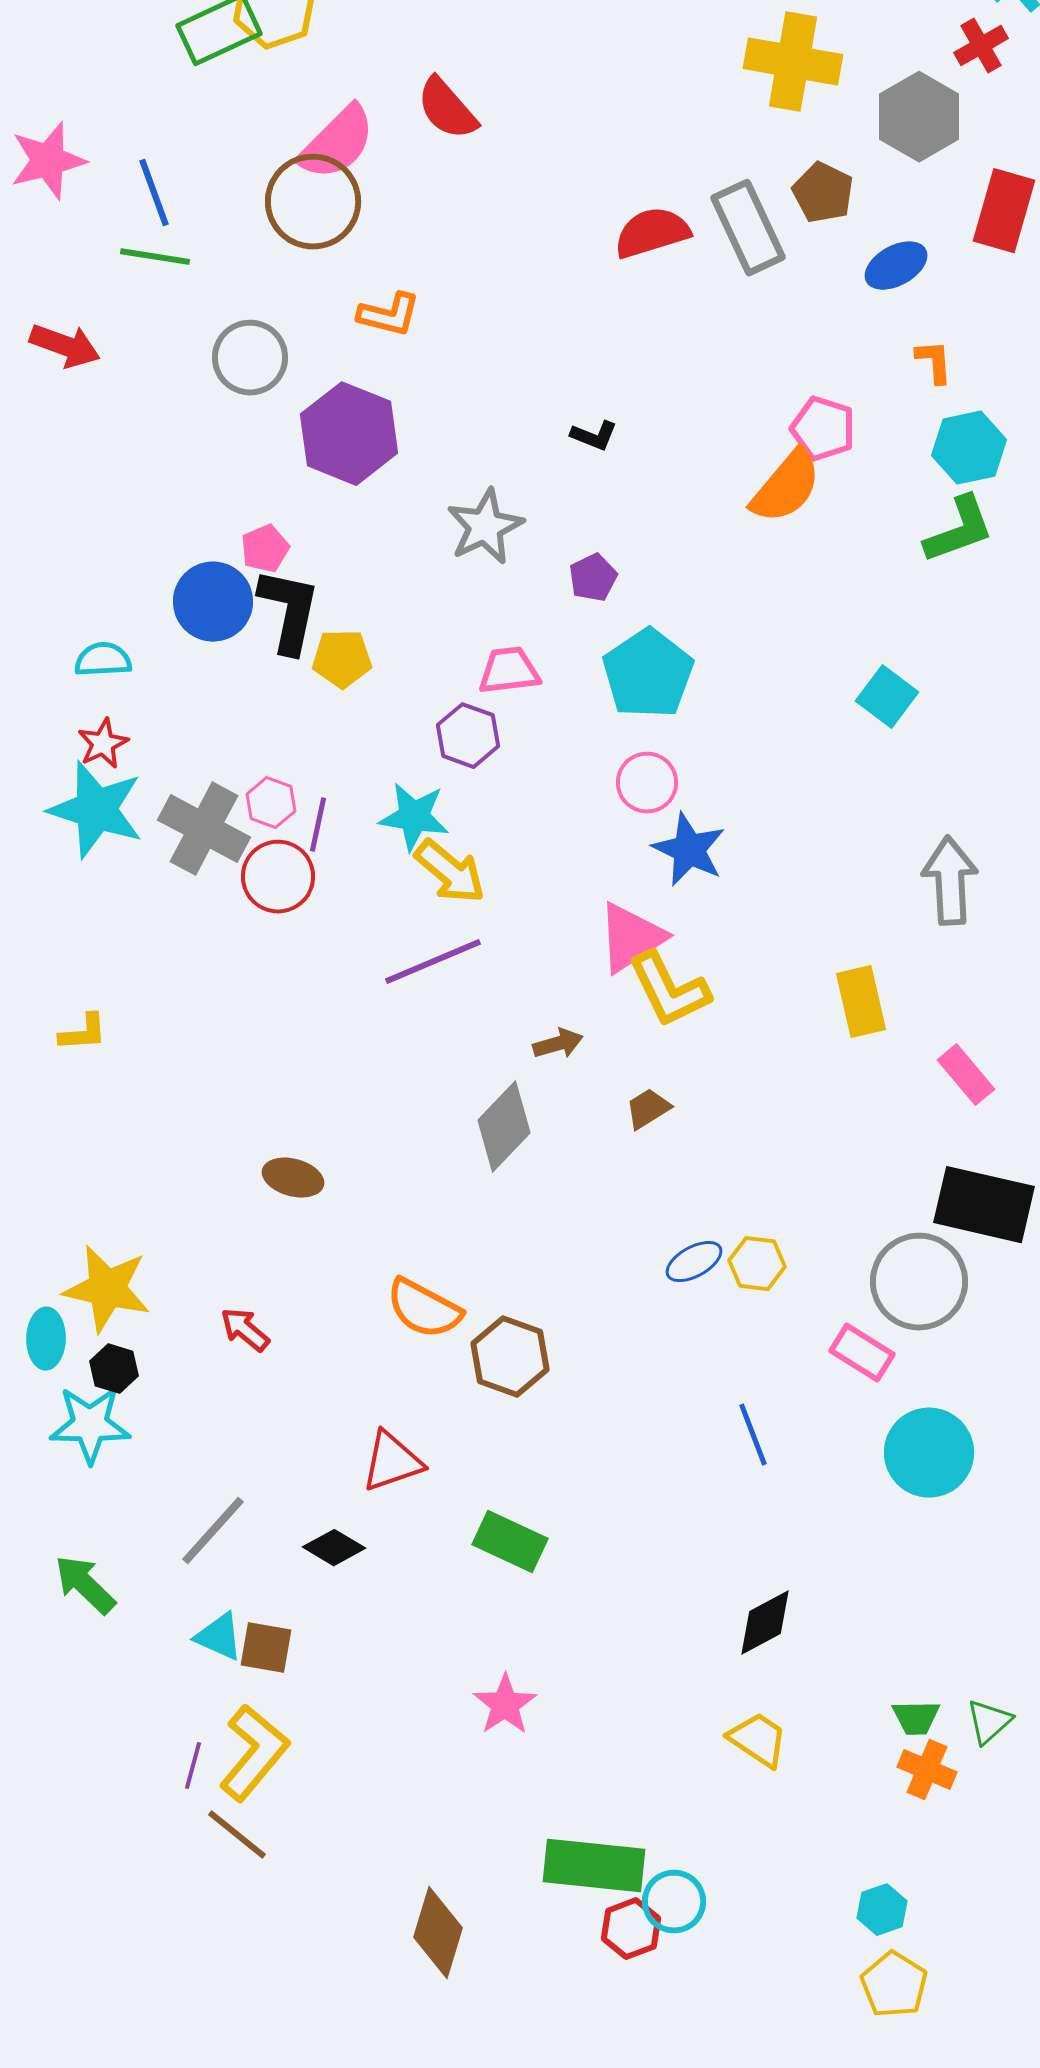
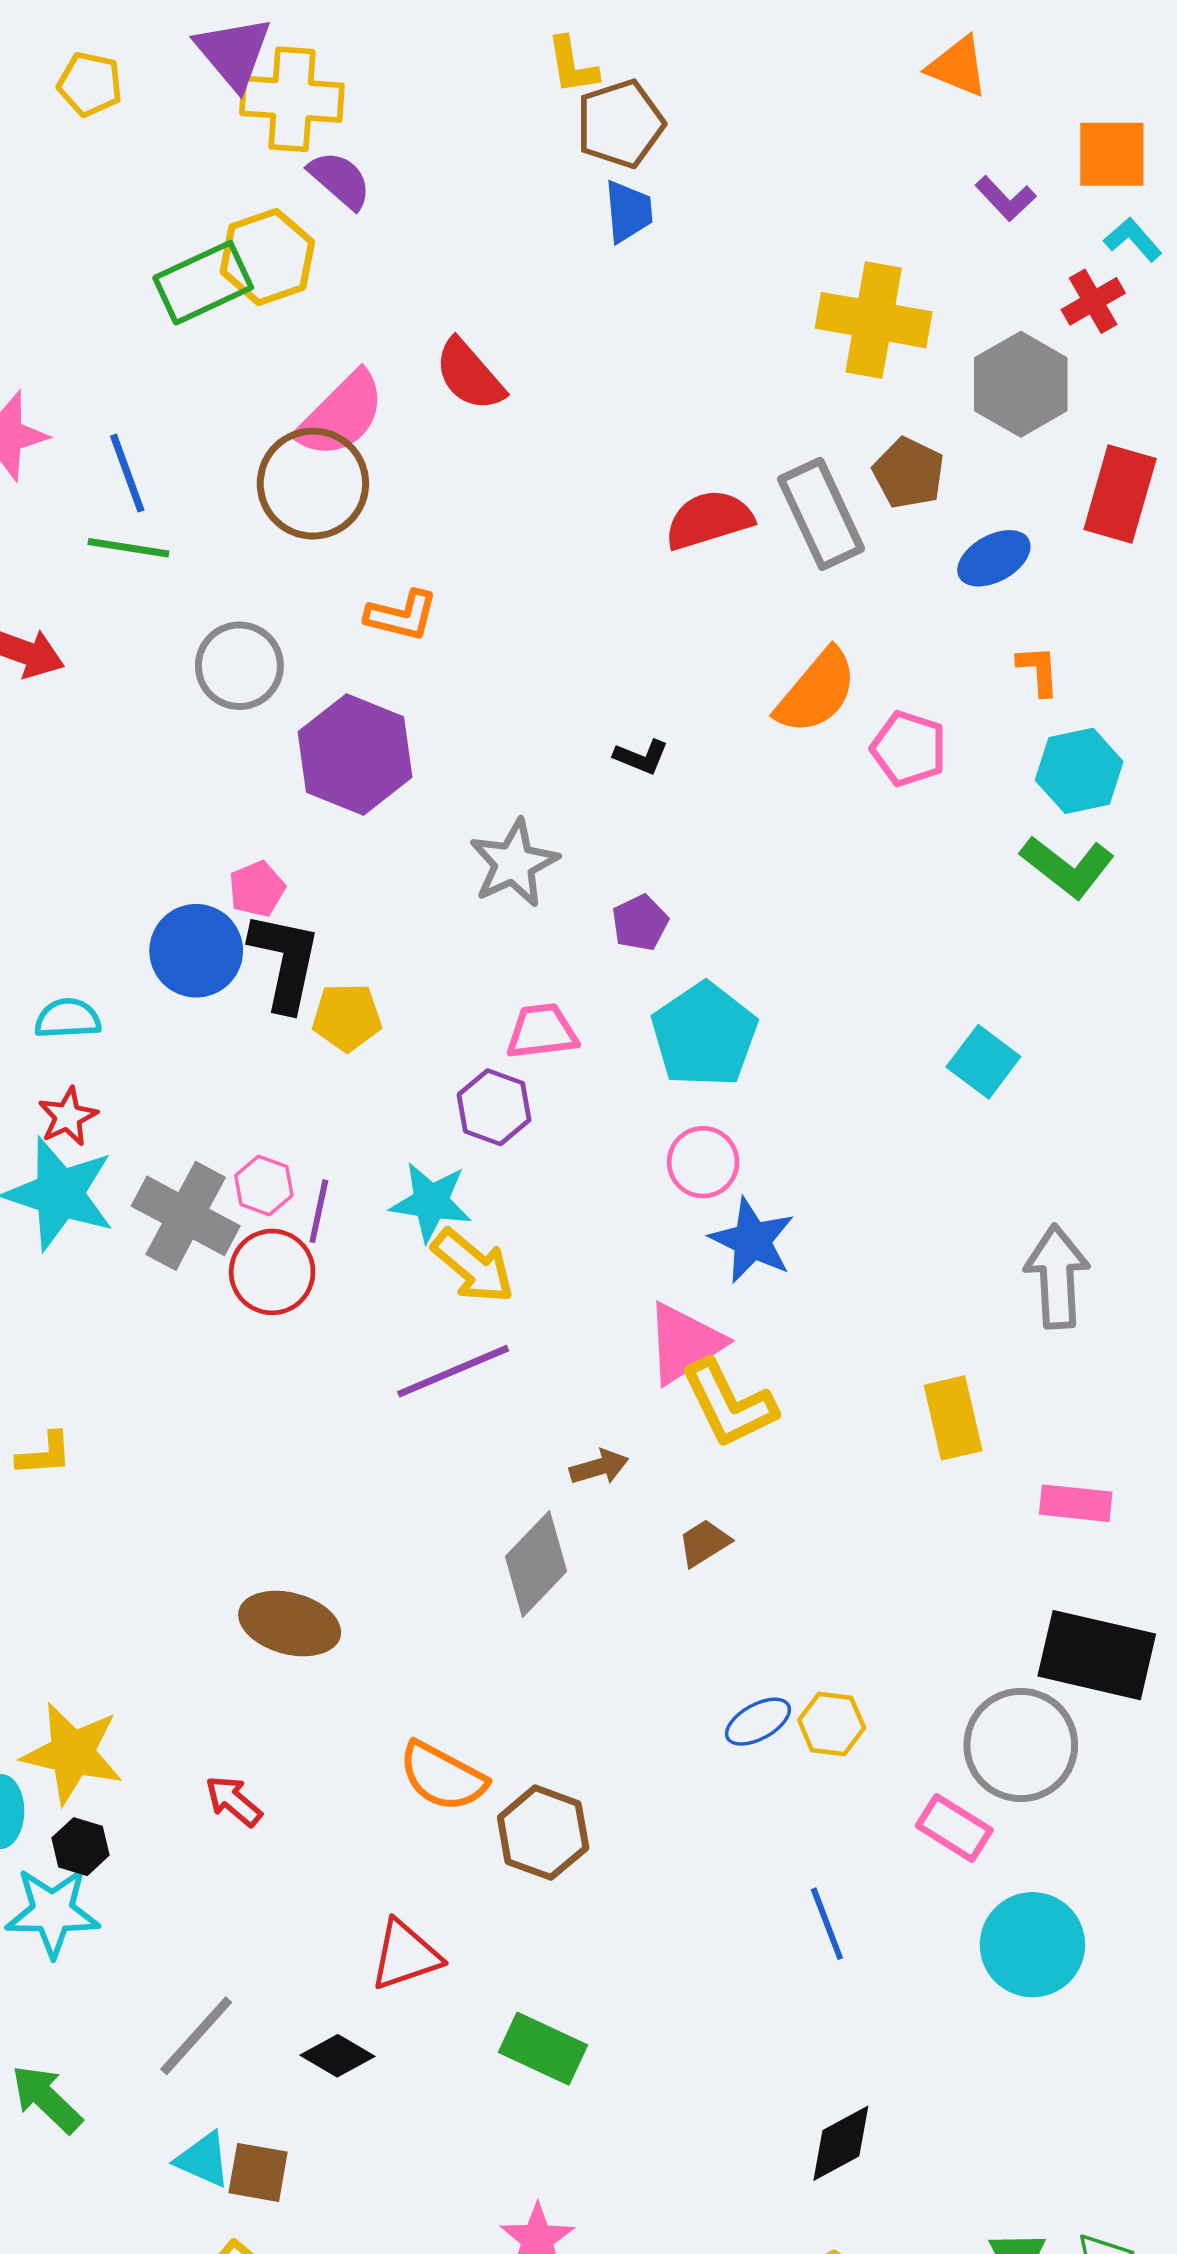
orange semicircle: (786, 487) -> (816, 691), moved
green L-shape: (959, 530) -> (1067, 867), turned 58
pink rectangle: (966, 1075) -> (1076, 1503), turned -44
brown ellipse: (293, 1178) -> (290, 1624), size x1.4

